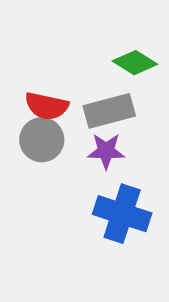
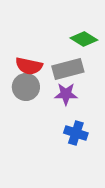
blue cross: (122, 214) -> (76, 133), size x0.7

